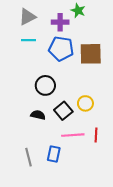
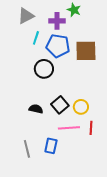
cyan line: (28, 40) -> (36, 38), moved, turned -72
black circle: (45, 85) -> (44, 69), moved
yellow circle: (85, 103) -> (81, 107), moved

